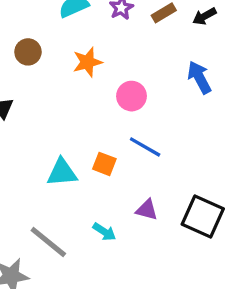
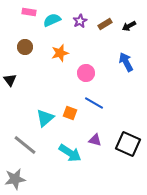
cyan triangle: (62, 172) -> (45, 118), turned -36
cyan arrow: (104, 232) -> (70, 153), size x1.6
gray line: (48, 242) -> (25, 145), moved

